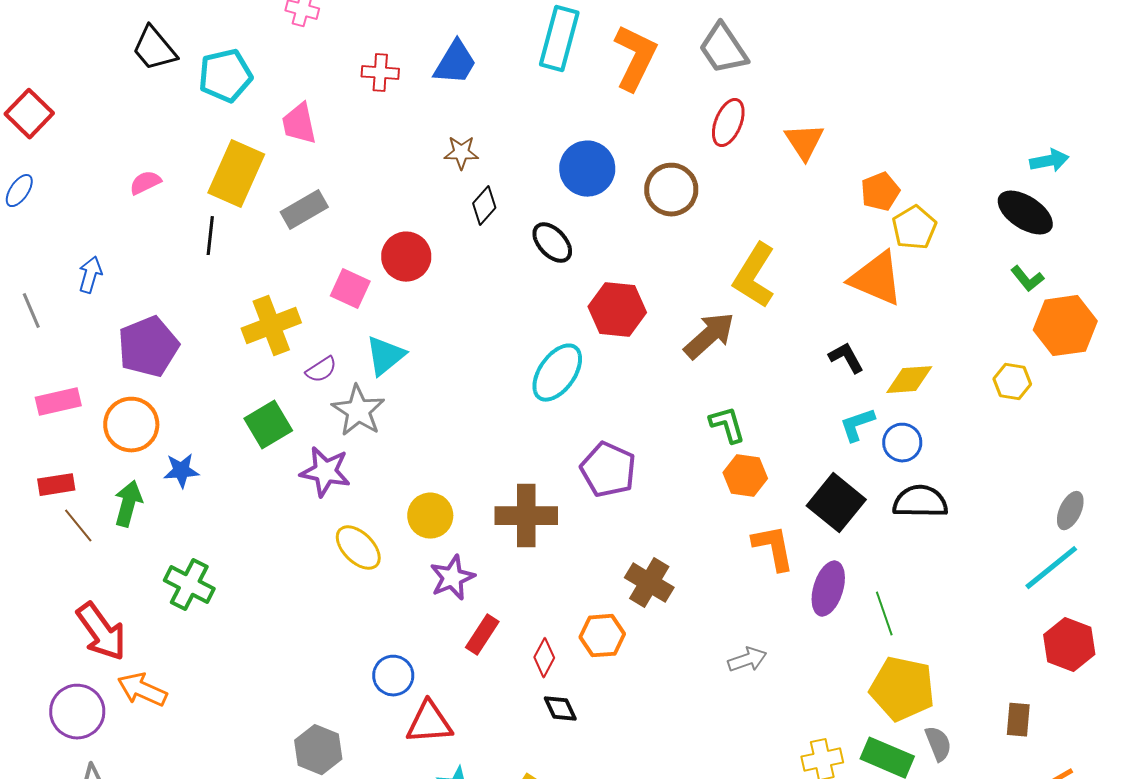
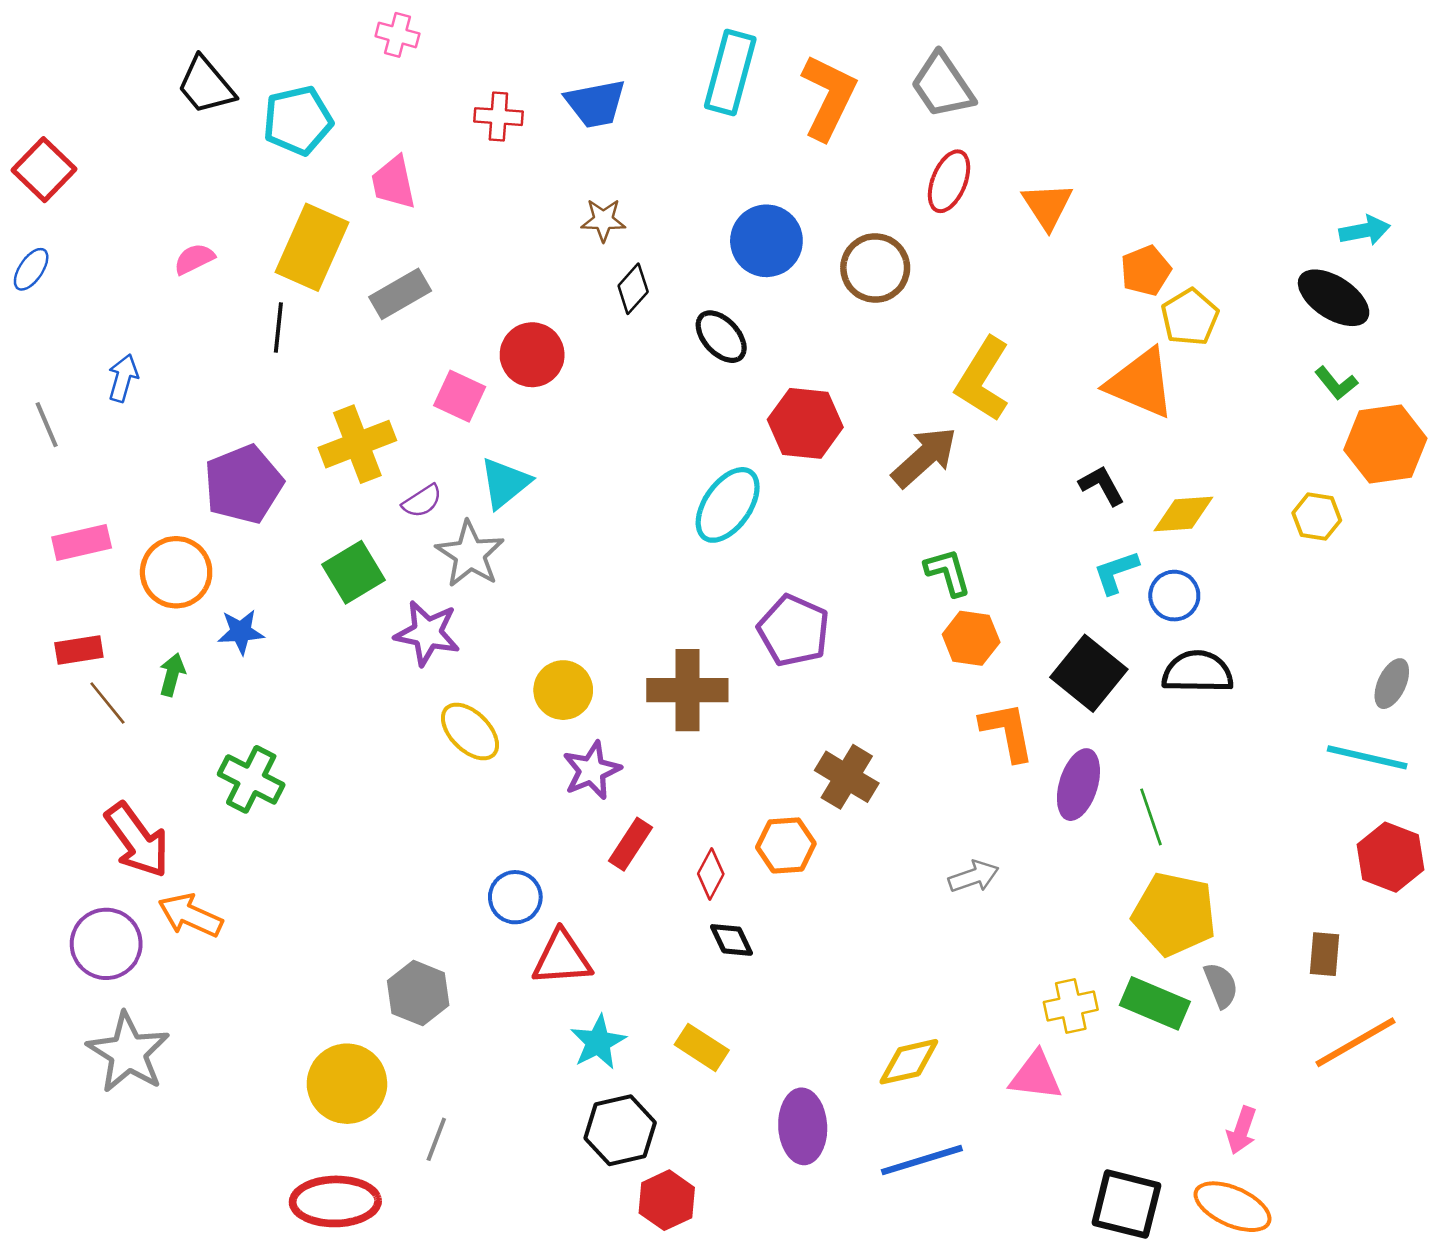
blue trapezoid: (455, 63) -> (596, 104), turned 48
purple pentagon: (148, 347) -> (243, 484), moved
green arrow: (128, 504) -> (172, 675), size x0.7
cyan line: (1051, 568) -> (1367, 757), turned 52

